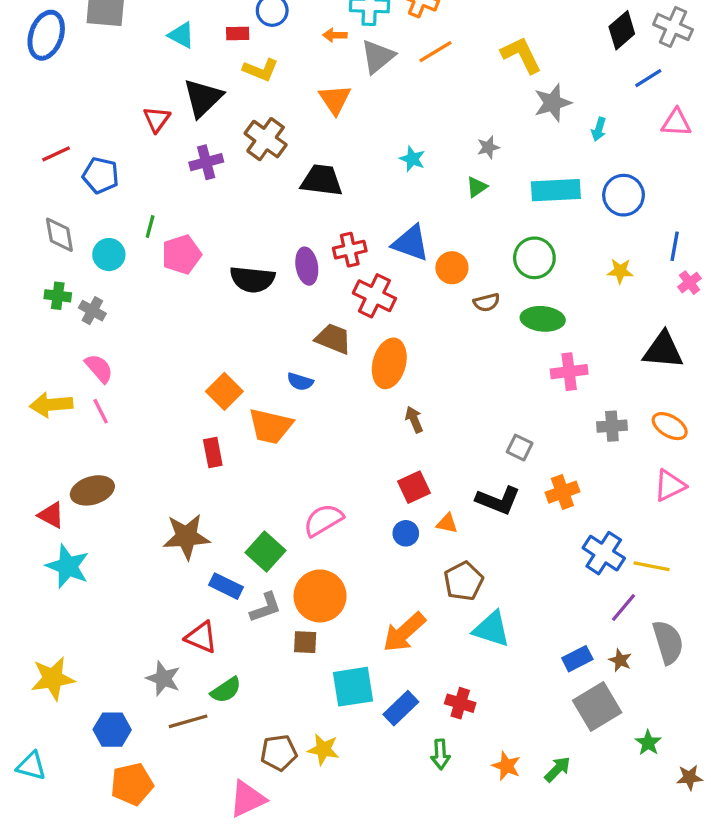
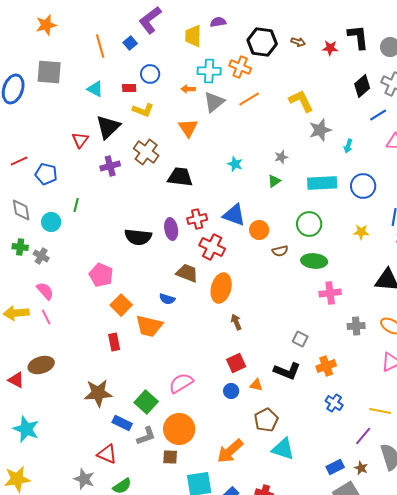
pink pentagon: (181, 255) -> (101, 275), moved, turned -30
blue cross: (604, 553) -> (334, 403), moved, size x0.7
cyan star: (68, 566) -> (26, 429), moved

